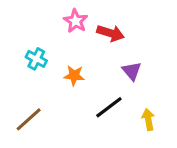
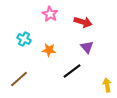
red arrow: (110, 33) -> (83, 22), moved
yellow arrow: (148, 119) -> (107, 85), moved

